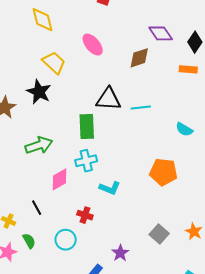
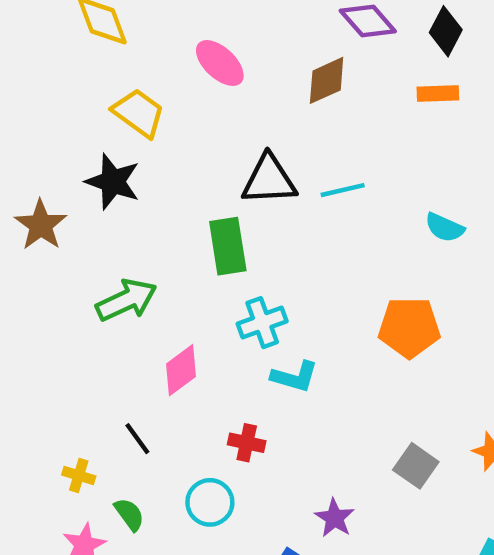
cyan cross: (86, 161) -> (262, 323), moved

